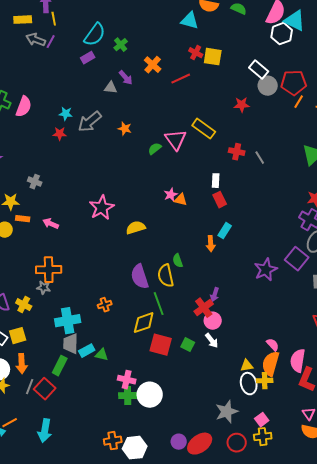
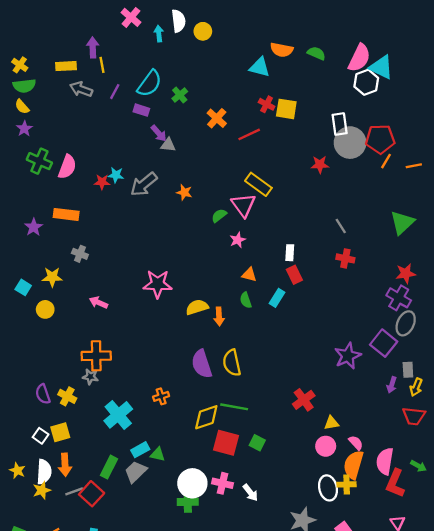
purple line: (51, 42) -> (115, 92), moved
purple rectangle: (88, 58) -> (141, 110), turned 48
white rectangle: (259, 70) -> (340, 124), turned 42
purple arrow: (126, 78) -> (159, 133), moved
gray circle: (268, 86) -> (350, 143), size x1.4
yellow rectangle: (204, 129) -> (258, 184), moved
red star: (60, 134) -> (102, 182), moved
red cross: (237, 152) -> (345, 258), moved
pink star: (171, 195) -> (238, 240), moved
pink star: (102, 208) -> (158, 284), turned 30
orange rectangle: (23, 219) -> (66, 214), moved, size x1.5
cyan rectangle: (225, 231) -> (277, 298), moved
orange arrow: (211, 244) -> (219, 316), moved
green semicircle: (178, 261) -> (246, 300), moved
purple arrow: (215, 295) -> (392, 385), moved
green line: (159, 304) -> (234, 407), moved, turned -60
red cross: (204, 308) -> (304, 400), moved
cyan cross: (68, 321) -> (118, 415), turned -30
pink circle: (213, 321) -> (326, 446), moved
white arrow: (212, 341) -> (250, 493), moved
gray trapezoid: (71, 344) -> (136, 472), moved, turned 45
yellow triangle: (247, 366) -> (331, 423), moved
pink cross: (127, 380) -> (223, 483), moved
gray line: (30, 387) -> (74, 491), turned 49
white circle: (150, 395) -> (192, 483), moved

